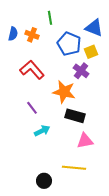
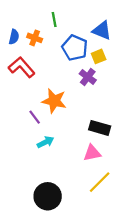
red L-shape: (32, 70) -> (22, 67), moved
orange star: (64, 92) -> (54, 101), moved
black rectangle: (75, 116) -> (100, 128), moved
yellow line: (74, 168) -> (100, 182), moved, turned -50
black circle: (44, 181) -> (48, 196), size x1.6

